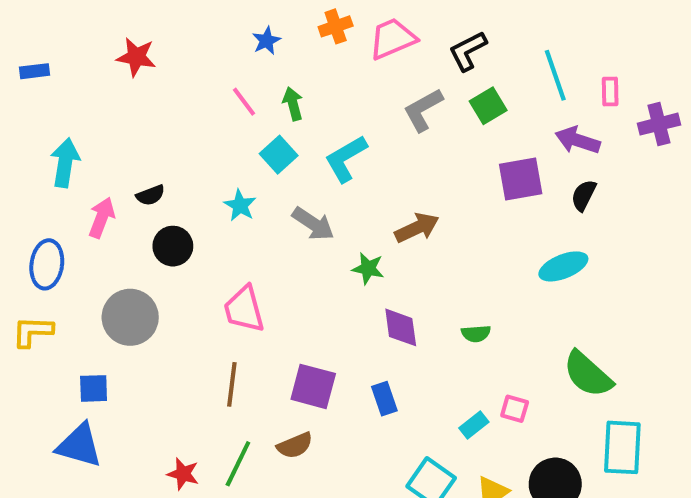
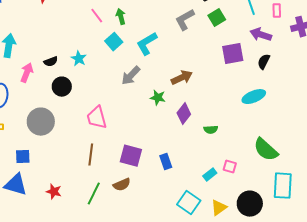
cyan star: (240, 205) -> (79, 59), moved
gray arrow: (313, 224) -> (131, 76), turned 100
purple diamond: (401, 327) -> (184, 114), moved, turned 45
red star: (183, 474) -> (54, 192), moved

